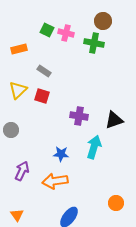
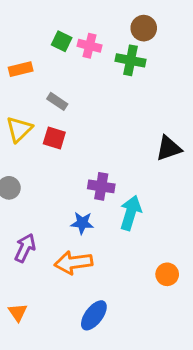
purple cross: (79, 116) -> (101, 186), moved
black triangle: (114, 120) -> (169, 148), moved
orange circle: (116, 203) -> (167, 274), moved

